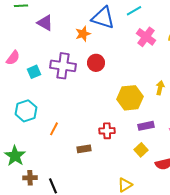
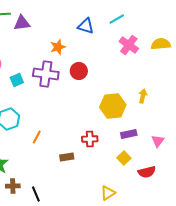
blue triangle: (103, 18) -> (86, 26), size x0.7
purple triangle: (45, 23) -> (22, 23), moved, turned -36
orange star: (83, 34) -> (58, 47), moved

